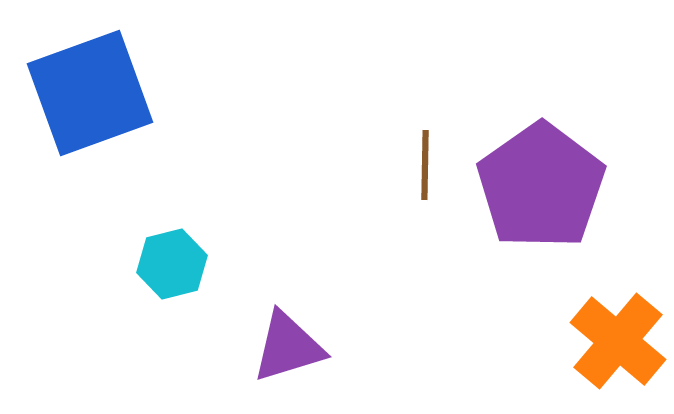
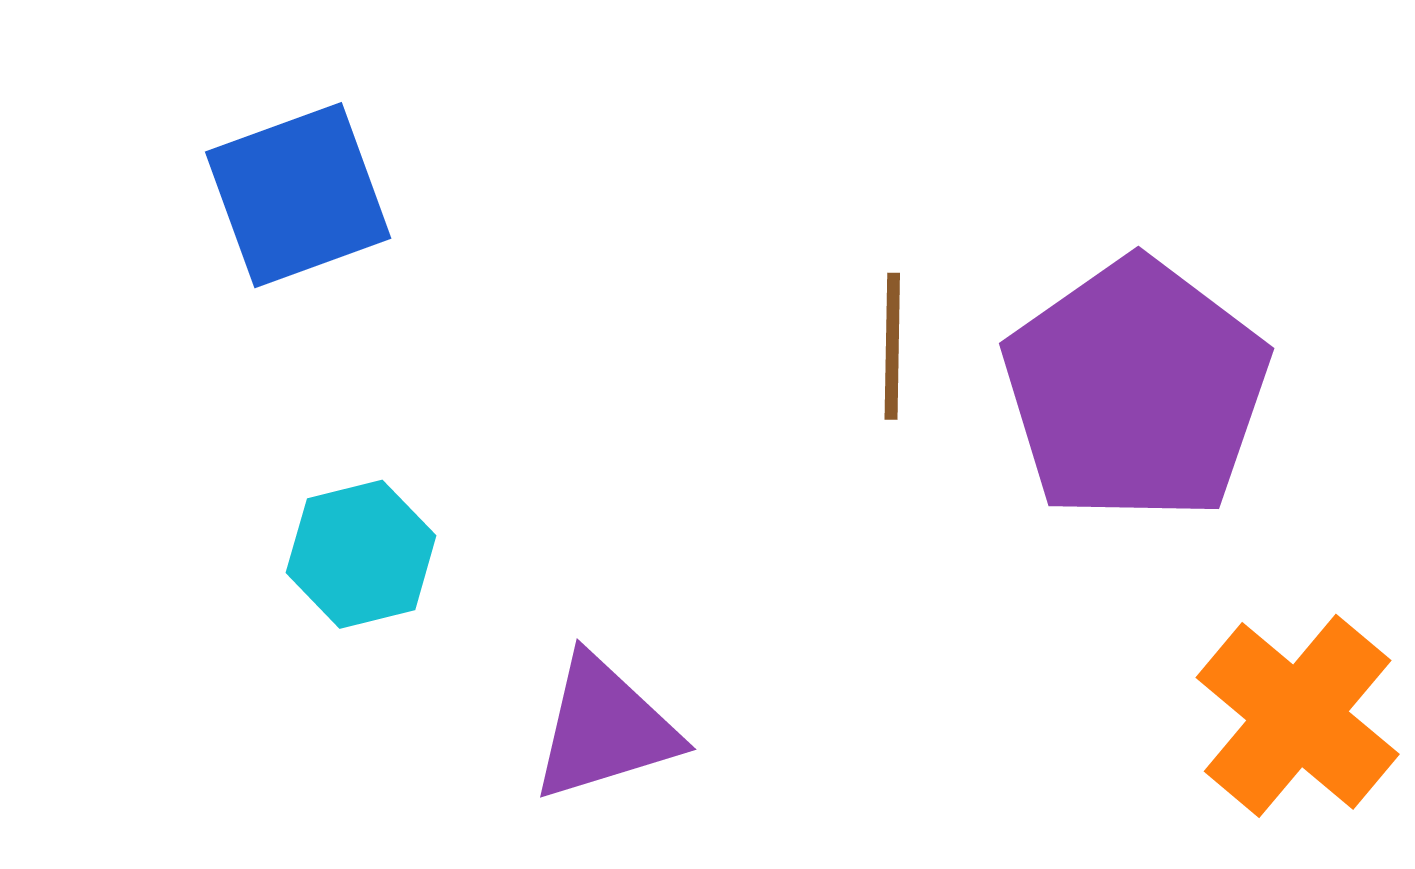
blue square: (90, 93) -> (298, 195), moved, size x0.7

